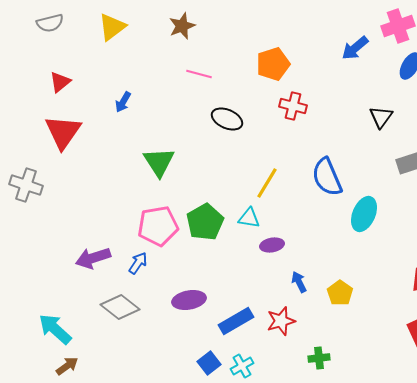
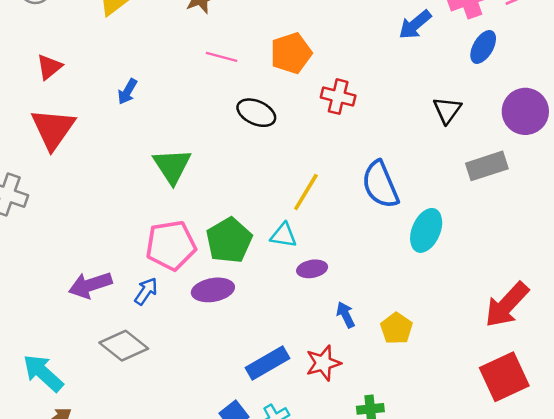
orange pentagon: (273, 64) -> (291, 53), moved
purple ellipse: (189, 300) -> (213, 290), moved

